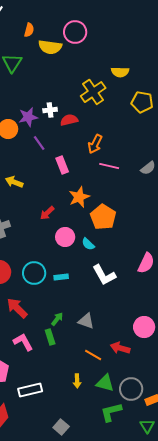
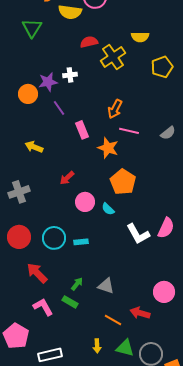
yellow pentagon: (142, 102) -> (162, 67), turned -30
red semicircle: (69, 120) -> (89, 42), moved
orange star: (79, 197) -> (108, 148), moved, turned -30
white L-shape: (104, 275) -> (138, 234), moved
green rectangle: (50, 337) -> (70, 302), turned -42

